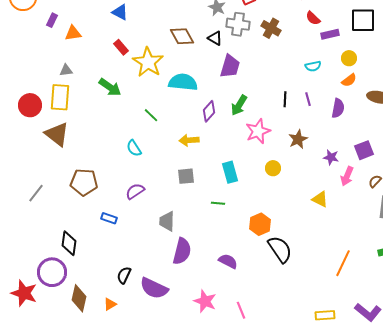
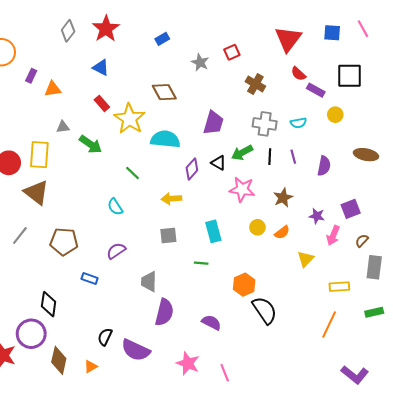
gray cross: (238, 24) -> (265, 124), moved
purple rectangle: (330, 34) -> (316, 90), turned 42
black triangle: (215, 38) -> (219, 163), moved
gray triangle: (66, 70) -> (63, 127), moved
orange semicircle: (349, 80) -> (282, 232), moved
green arrow: (239, 105) -> (242, 153), moved, turned 30
pink star: (258, 131) -> (242, 189), turned 30
gray line: (36, 193) -> (20, 235), moved
yellow triangle: (320, 199) -> (306, 259), turned 48
yellow rectangle: (325, 315) -> (339, 287), moved

